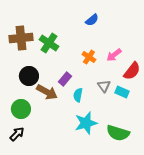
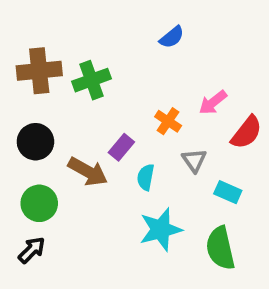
green cross: (49, 43) -> (91, 80), turned 36
orange cross: (89, 57) -> (168, 121), moved
black circle: (29, 76) -> (35, 142), moved
cyan rectangle: (122, 92) -> (228, 192), moved
green semicircle: (118, 133) -> (220, 248), turned 60

